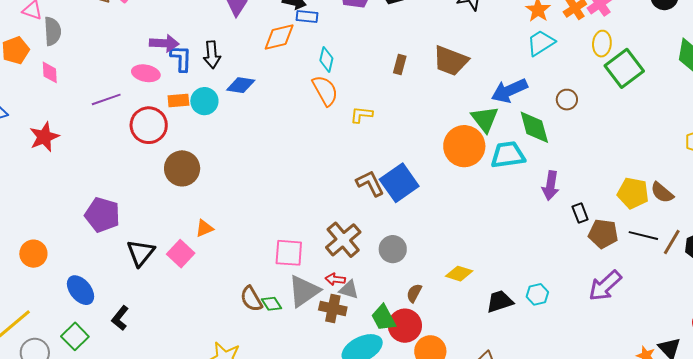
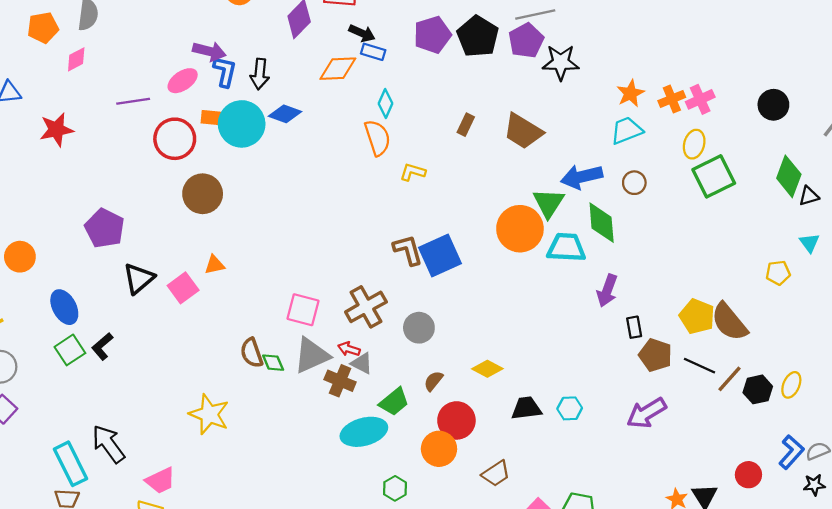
pink diamond: (50, 72) -> (76, 59), turned 55
pink ellipse: (146, 73) -> (183, 81), turned -56
brown circle: (567, 100) -> (634, 183), moved
cyan circle: (204, 101) -> (242, 124), size x1.5
brown semicircle: (662, 193) -> (729, 322), size x1.5
green trapezoid: (383, 318) -> (394, 402), turned -112
red circle: (405, 326) -> (456, 420), moved
green square: (75, 336) -> (70, 350), moved

